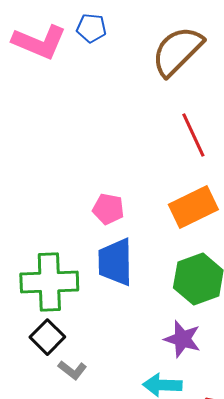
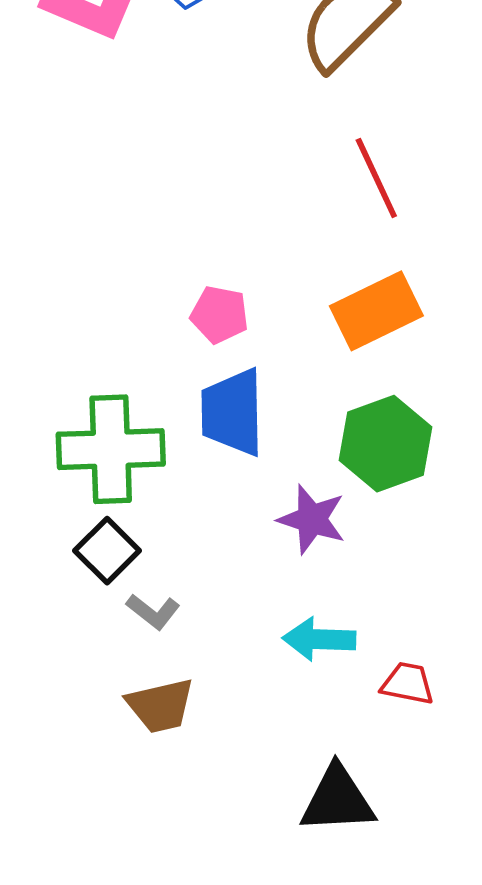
purple star: (182, 339) -> (312, 519), moved

